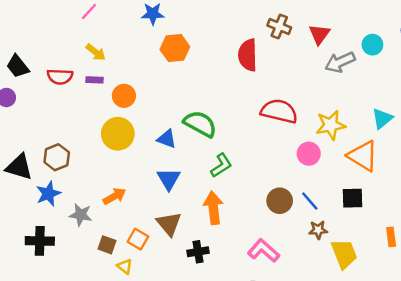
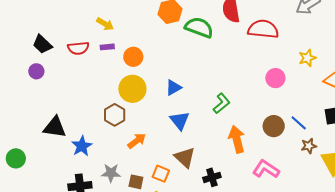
red semicircle: (279, 111) -> (263, 29), moved
green semicircle: (200, 124) -> (199, 27), moved
yellow star: (331, 125) -> (307, 58), size x0.7
blue triangle: (167, 139) -> (173, 88), turned -42
pink circle: (309, 154) -> (275, 78), moved
brown hexagon: (57, 157) -> (115, 115), moved
orange arrow: (213, 208) -> (237, 139), moved
gray star: (81, 215) -> (111, 173), moved

